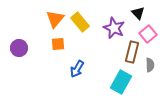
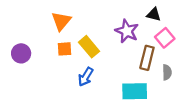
black triangle: (138, 13) -> (154, 14), turned -32
yellow rectangle: (80, 22) -> (89, 47), moved
cyan rectangle: (121, 82) -> (135, 91), turned 60

